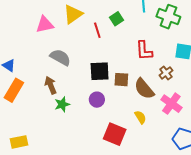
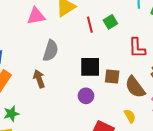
green square: (116, 19) -> (110, 22), moved
gray semicircle: (60, 57) -> (51, 51), turned 75
green star: (62, 104) -> (11, 114), moved

